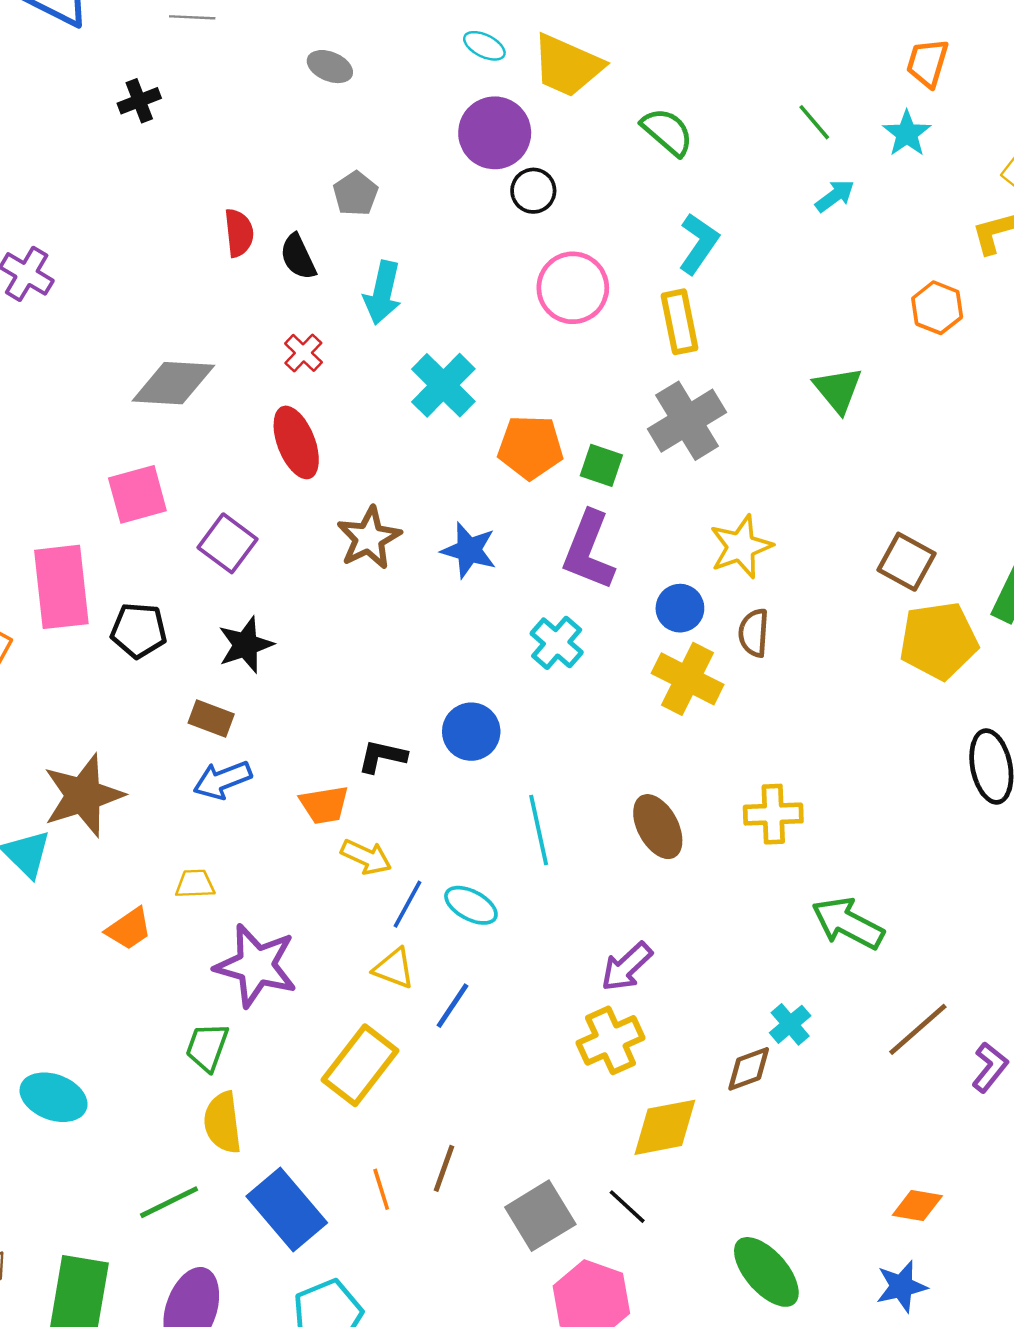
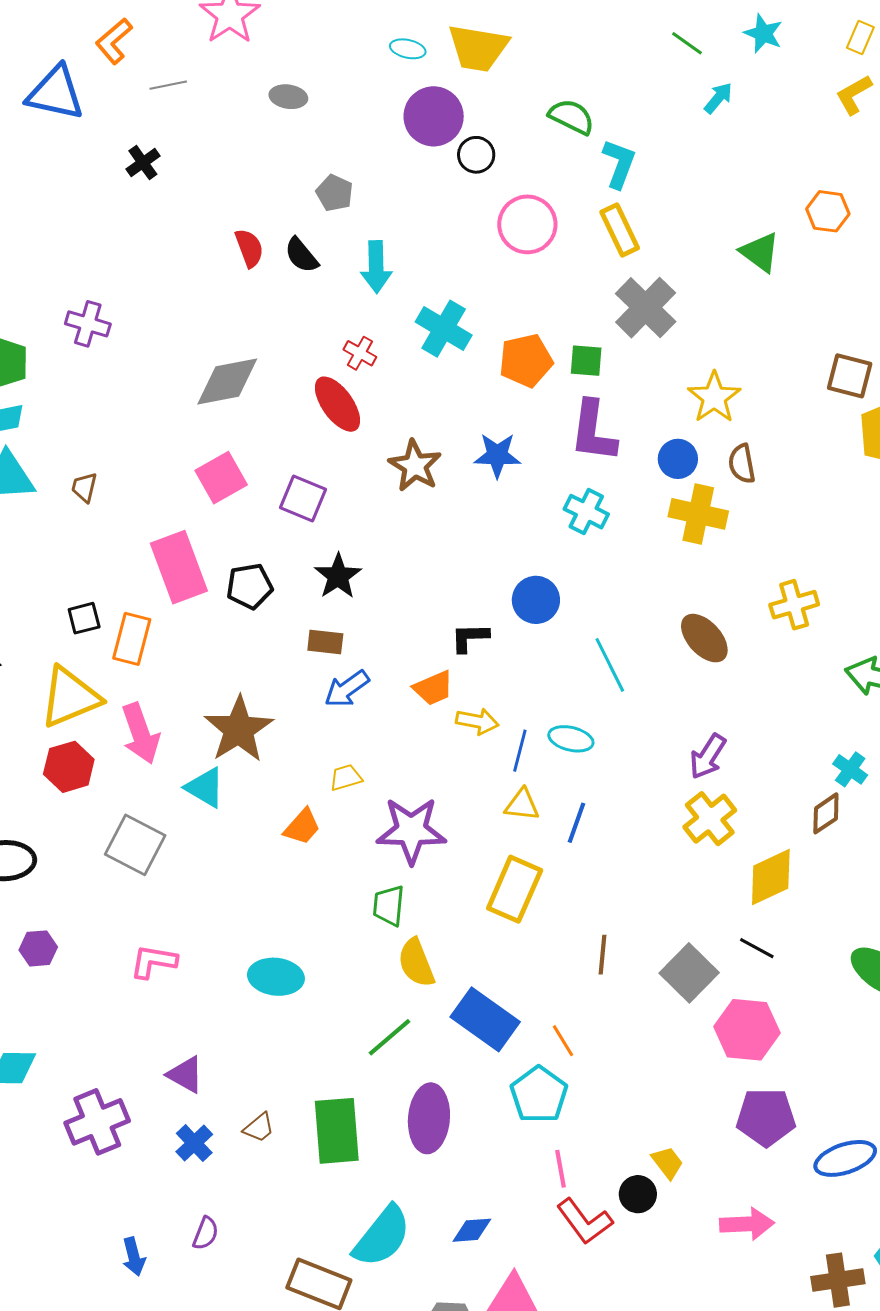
green semicircle: (667, 132) -> (571, 117), moved
orange hexagon: (937, 308) -> (828, 211), moved
red cross: (303, 353) -> (360, 353), moved
orange line: (381, 1189) -> (563, 1041), moved

